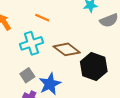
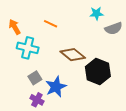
cyan cross: (31, 43) -> (28, 48), moved, turned 30

